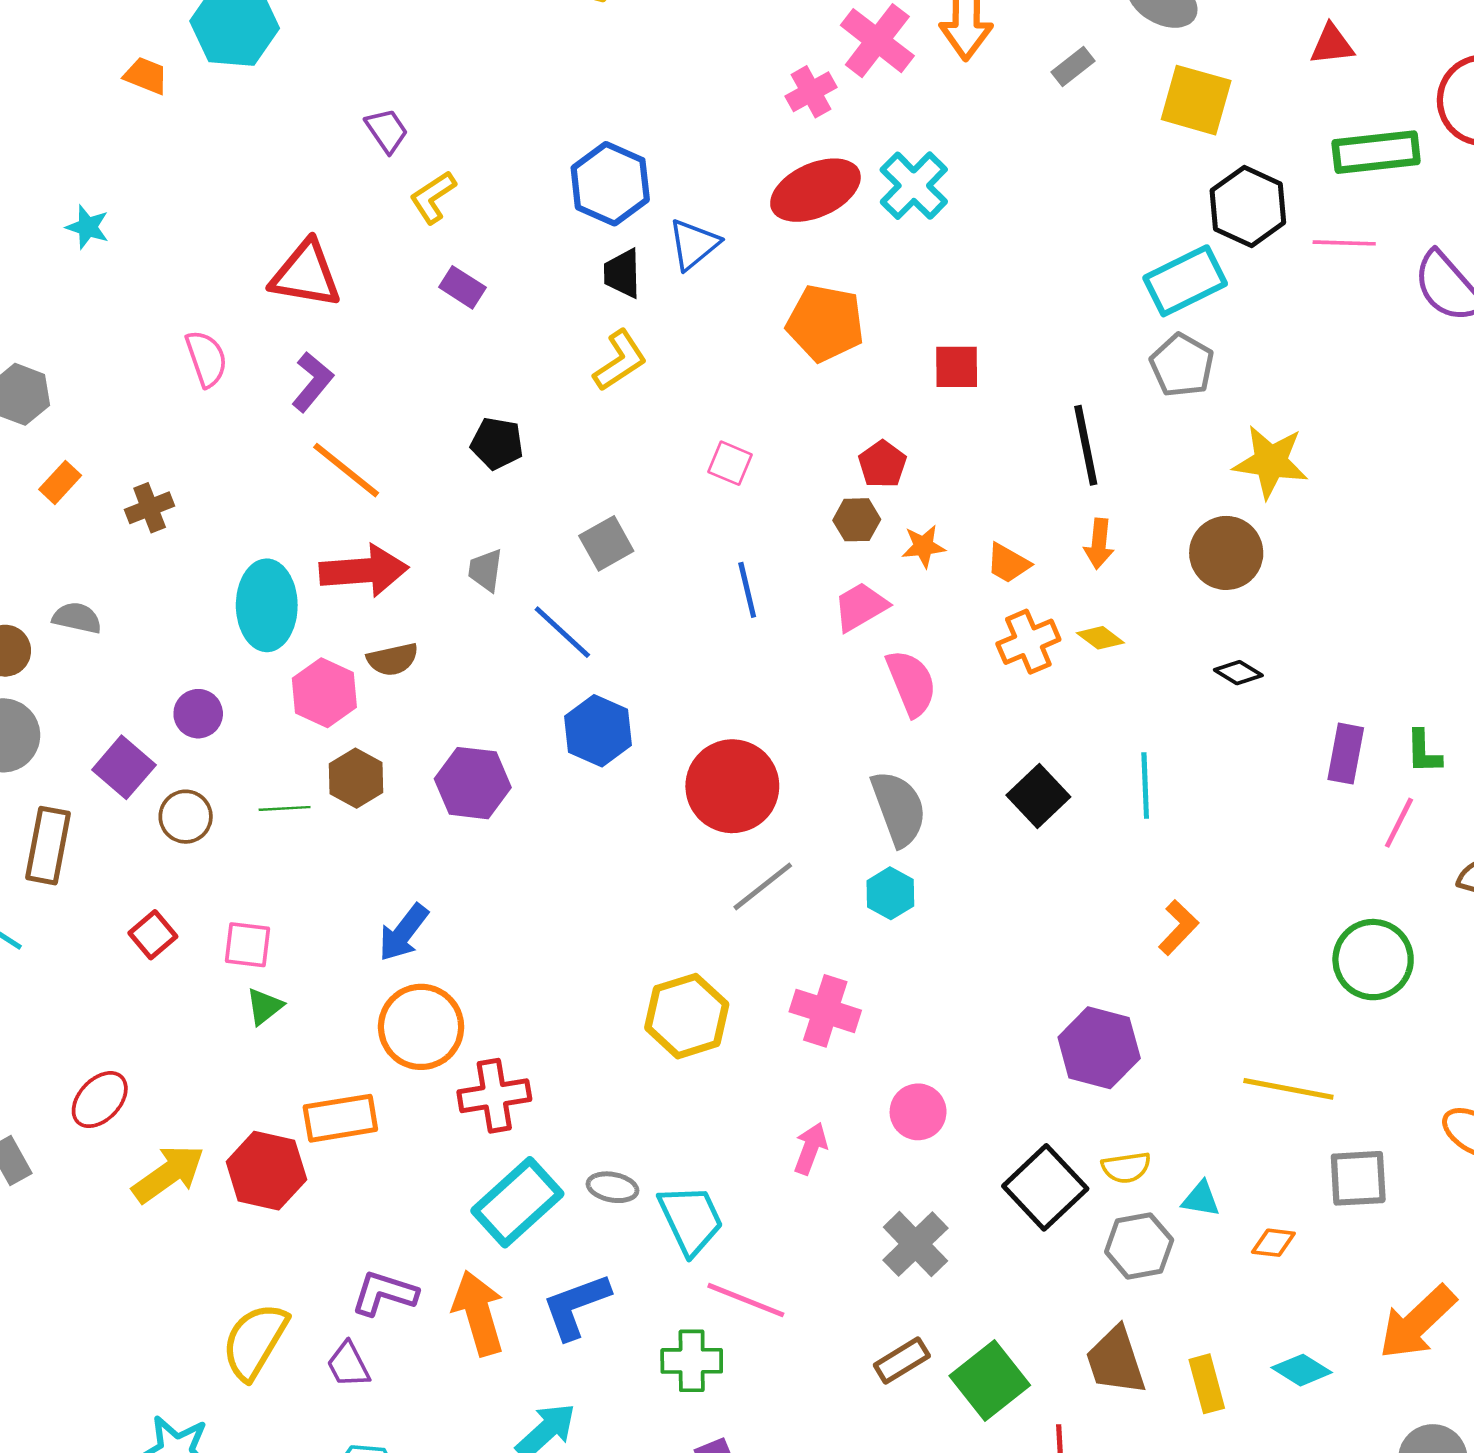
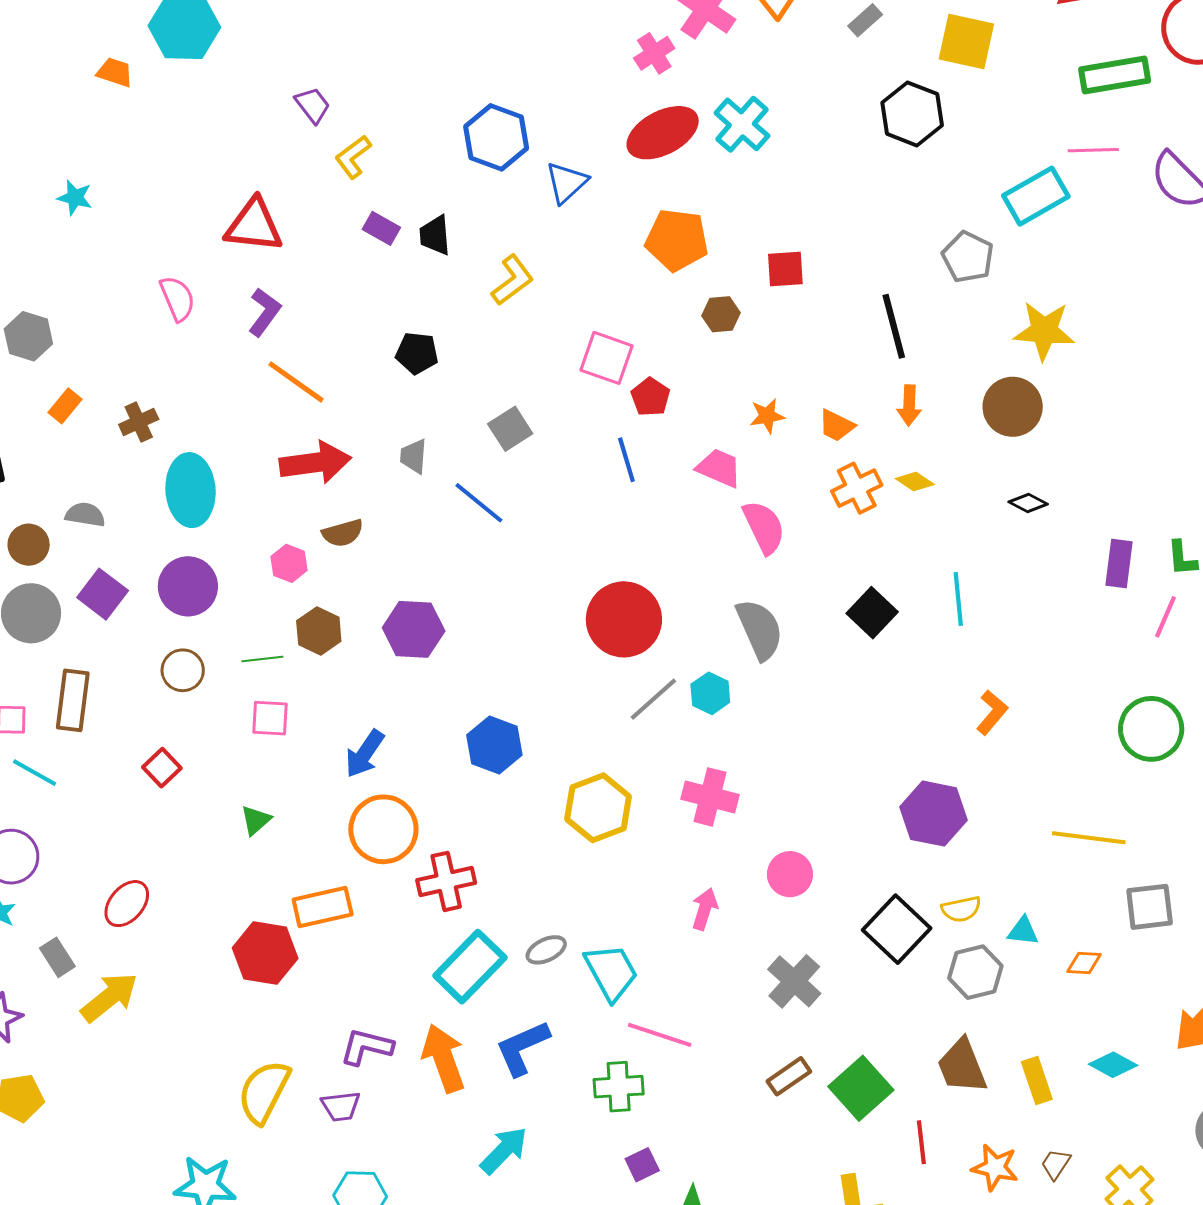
black hexagon: (1248, 206) -> (912, 114), moved
black trapezoid: (622, 273) -> (435, 235), moved
cyan rectangle: (1185, 281) -> (1036, 196), moved
pink square: (730, 463) -> (607, 358), size x1.5
red pentagon: (882, 464) -> (650, 397), moved
brown hexagon: (857, 520) -> (721, 314), moved
cyan ellipse: (267, 605) -> (191, 490), moved
pink trapezoid: (861, 607) -> (719, 468), turned 57
pink hexagon: (324, 693) -> (289, 563), size x0.7
purple circle: (198, 714) -> (188, 586), size x1.5
blue hexagon: (598, 731) -> (494, 745), moved
purple square: (124, 767) -> (103, 594), moved
cyan hexagon: (890, 893) -> (710, 693), moved
pink square: (247, 945) -> (270, 718), moved
yellow arrow: (168, 1174) -> (109, 997), moved
gray ellipse: (613, 1187) -> (546, 950), turned -33
purple trapezoid: (348, 1365) -> (341, 1106), turned -66

